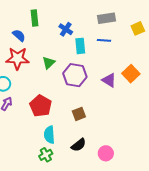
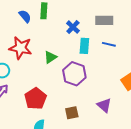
gray rectangle: (107, 18) -> (104, 20), moved
blue semicircle: (19, 35) -> (25, 16), moved
purple triangle: (109, 80) -> (104, 105), moved

